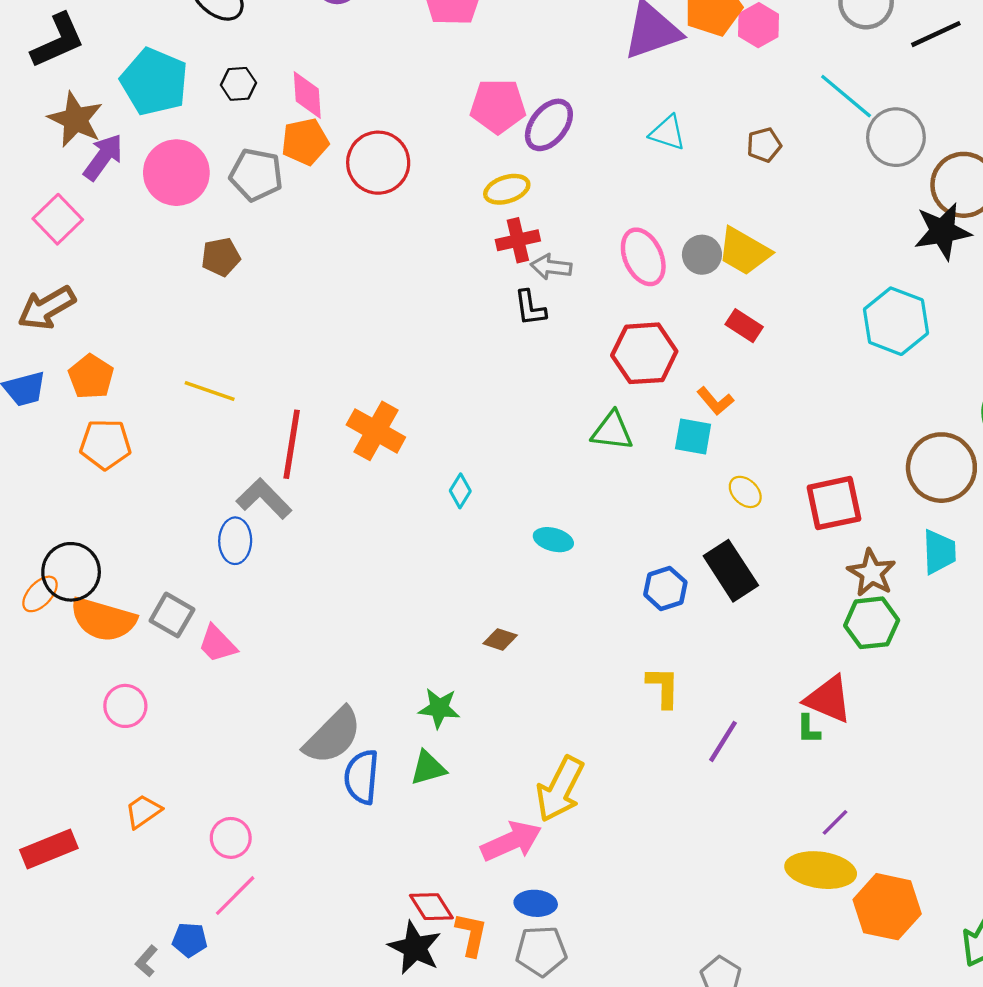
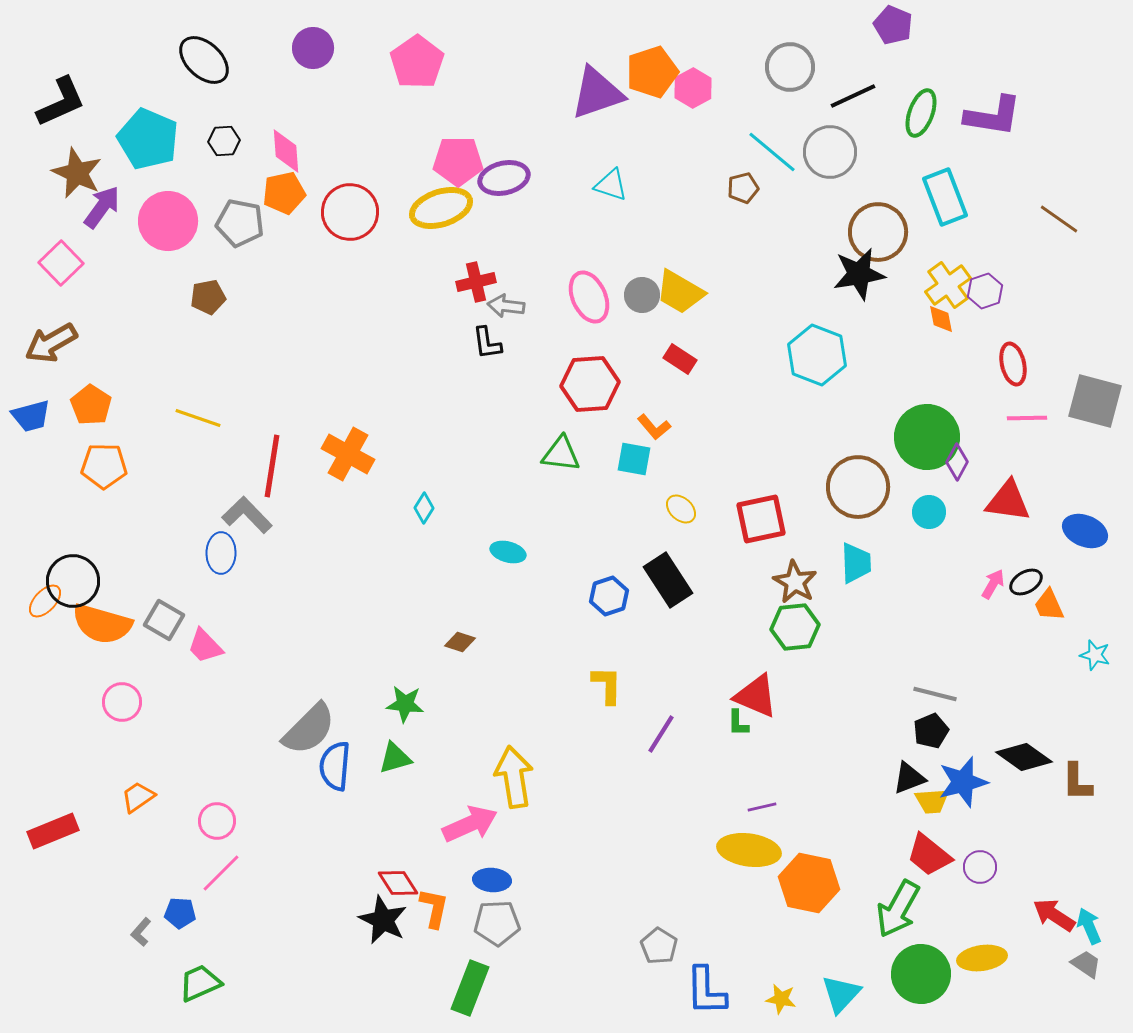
purple ellipse: (549, 125) -> (504, 178), turned 39
gray circle: (896, 137) -> (830, 152), moved
brown pentagon: (764, 145) -> (743, 188), moved
yellow ellipse: (507, 189) -> (441, 208), moved, size x1.5
yellow arrow: (560, 789) -> (514, 777), turned 144
purple line: (835, 822) -> (762, 807), turned 32

